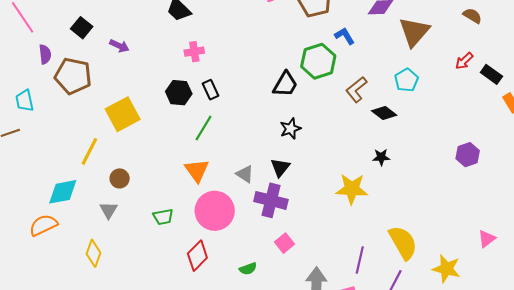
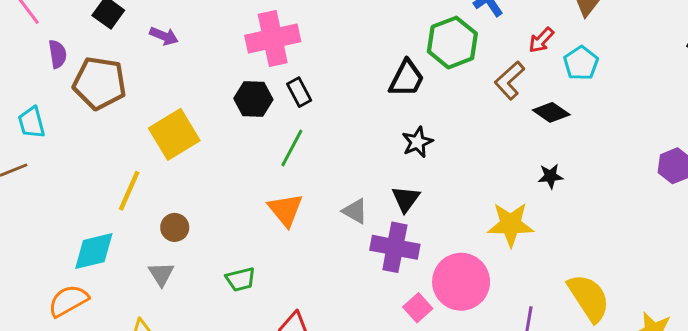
pink cross: (194, 52) -> (273, 39), size x1.8
red arrow: (464, 61) -> (541, 40), moved
pink circle: (215, 211) -> (461, 282), moved

